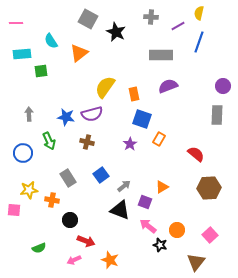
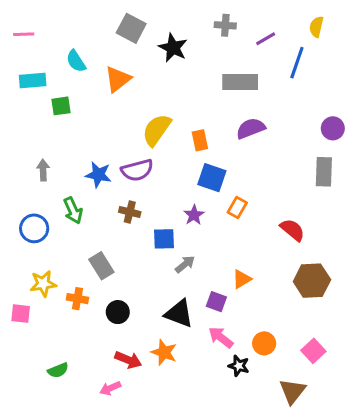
yellow semicircle: (199, 13) -> (316, 27), moved
blue square: (101, 175) -> (164, 239), moved, turned 35
gray arrow: (124, 186) -> (185, 264), moved
black circle: (70, 220) -> (118, 312), moved
orange star: (110, 260) -> (164, 352), moved

